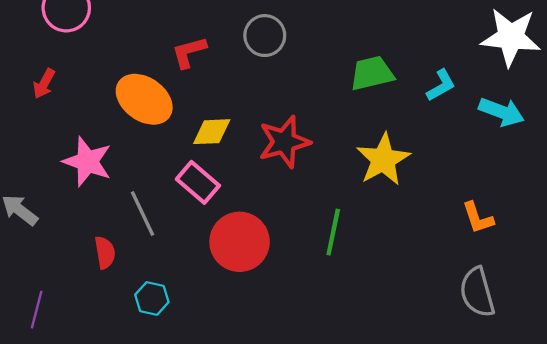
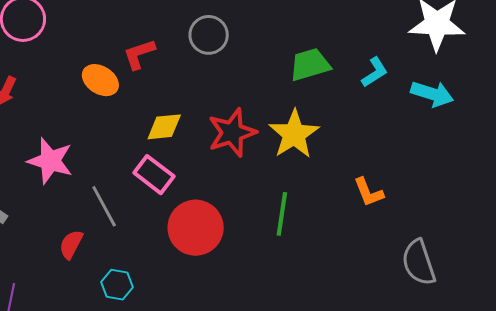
orange ellipse: (144, 99) -> (100, 80), moved, size x0.7
yellow star: (383, 159) -> (294, 134), moved
orange L-shape: (478, 218) -> (369, 192), moved
red semicircle: (105, 253) -> (71, 244), turned -140

